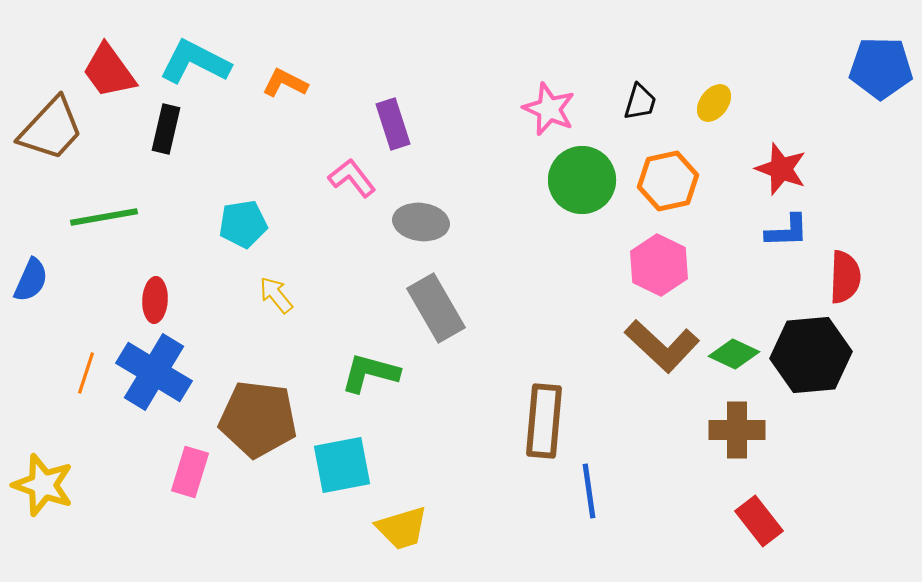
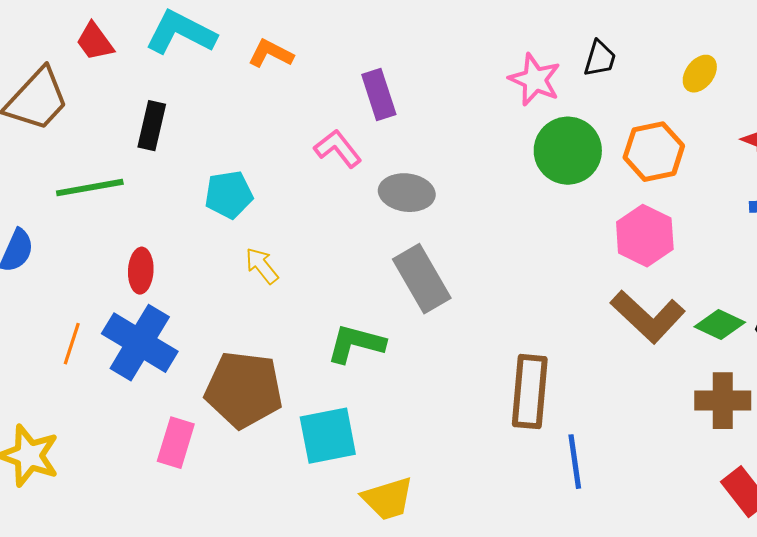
red trapezoid: (109, 71) -> (95, 42), size x0.7
black trapezoid: (640, 102) -> (600, 59), moved
black rectangle: (166, 129) -> (152, 126), moved

